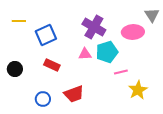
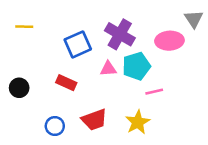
blue square: (46, 35) -> (78, 44), moved
yellow star: (138, 90) -> (138, 122), moved

